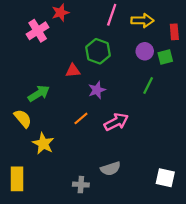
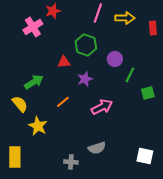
purple circle: (145, 51) -> (115, 59), moved
green square: (165, 57) -> (148, 93), moved
orange line: (81, 118) -> (63, 102), moved

